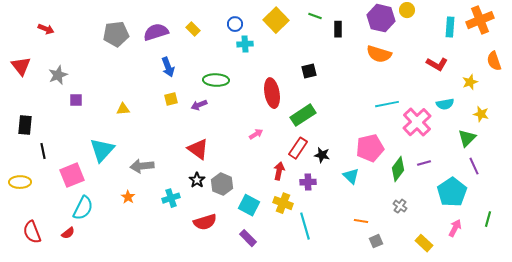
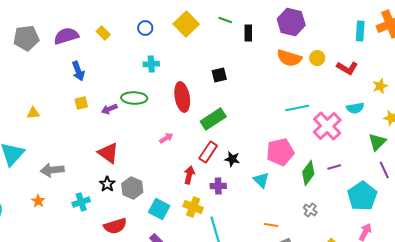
yellow circle: (407, 10) -> (317, 58), moved
cyan cross: (245, 44) -> (151, 64), moved
green ellipse: (216, 80) -> (134, 98), moved

